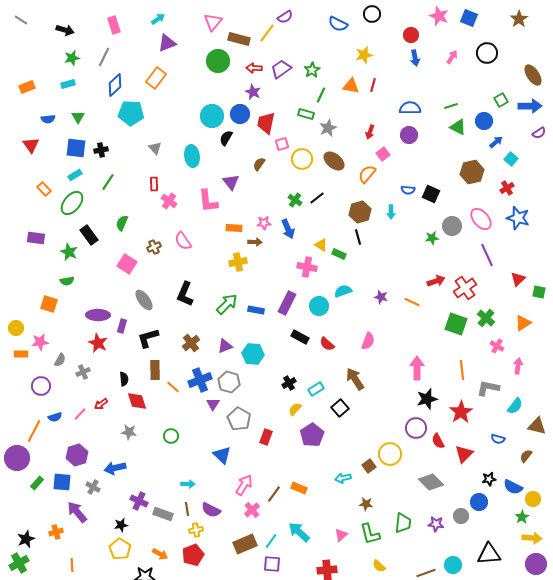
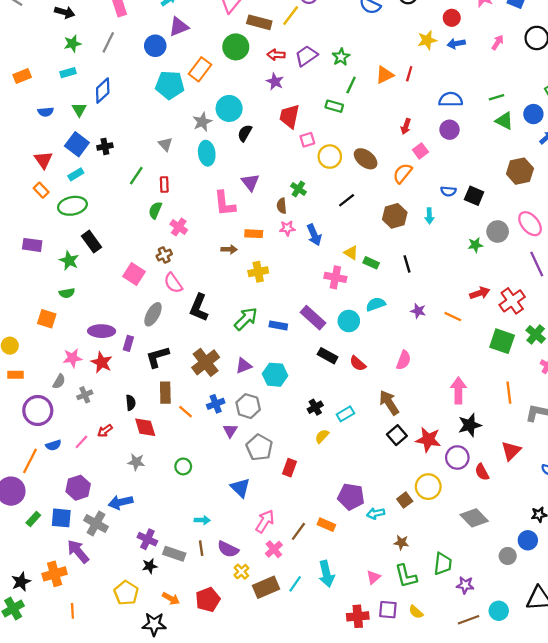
yellow star: (364, 55) -> (427, 40), moved
blue arrow: (415, 58) -> (456, 44), turned 91
orange rectangle: (156, 78) -> (200, 69), moved
blue diamond: (115, 85) -> (103, 91), moved
orange triangle: (351, 86) -> (385, 75), turned -36
cyan pentagon: (131, 113) -> (170, 85), moved
blue circle: (240, 114) -> (155, 46), moved
gray star: (328, 128) -> (202, 122), moved
red triangle: (31, 145) -> (43, 160), moved
blue square: (76, 148) -> (77, 144), turned 30
brown semicircle: (259, 164) -> (282, 206), moved, turned -40
green line: (108, 182) -> (136, 176), moved
green cross: (295, 200) -> (298, 189), moved
pink cross: (169, 201) -> (179, 227), moved
green ellipse: (72, 203) -> (72, 206), turned 40
green semicircle: (122, 223) -> (155, 210), moved
black line: (358, 237) -> (407, 264), moved
pink semicircle: (183, 241) -> (173, 283), moved
brown arrow: (255, 242) -> (229, 249), moved
gray ellipse: (144, 300) -> (153, 314), turned 65
purple rectangle: (287, 303) -> (313, 318), turned -75
pink star: (40, 342) -> (72, 358), moved
brown cross: (191, 343) -> (206, 362), size x1.4
blue cross: (200, 380) -> (216, 404), size x0.7
purple circle: (41, 386) -> (38, 411), size x1.4
black square: (340, 408) -> (397, 435), moved
red star: (461, 412) -> (428, 440), moved, turned -30
purple pentagon: (312, 435) -> (351, 497), moved, turned -30
red triangle: (464, 454) -> (511, 451), moved
gray cross: (93, 487) -> (96, 524), size x1.5
purple star: (436, 524) -> (465, 585), moved
black star: (121, 525) -> (150, 566), moved
yellow cross: (196, 530) -> (241, 572), moved, turned -32
orange cross: (56, 532) -> (55, 574), size x1.5
cyan arrow: (299, 532) -> (326, 574), turned -145
purple square: (272, 564) -> (388, 610), moved

